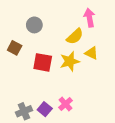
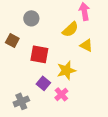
yellow star: (70, 61) -> (66, 70), moved
purple square: (45, 109) -> (43, 83), moved

